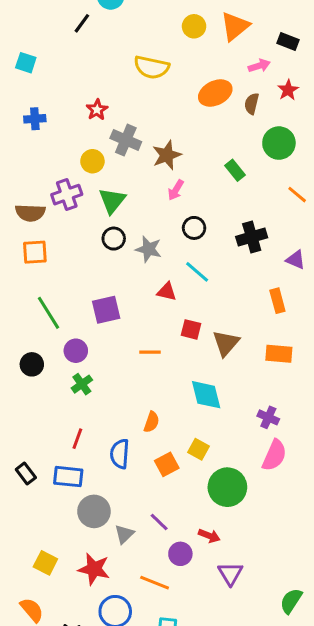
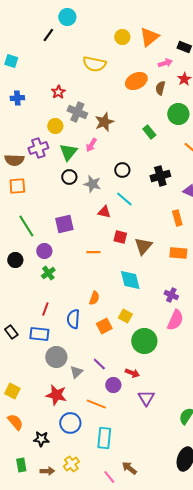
pink arrow: (176, 190) -> (91, 145), moved
yellow square: (45, 563) -> (12, 391), moved

